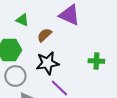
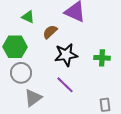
black star: (47, 63) -> (66, 55), moved

